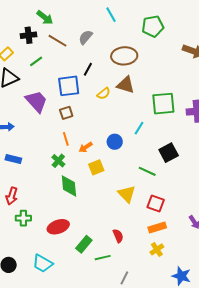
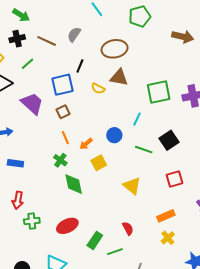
green arrow: (45, 17) -> (21, 15), moved
yellow semicircle: (104, 94) -> (98, 88), turned 72
green line: (147, 171) -> (144, 150), moved
red square: (156, 203) -> (175, 179), moved, turned -30

